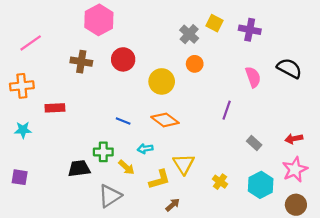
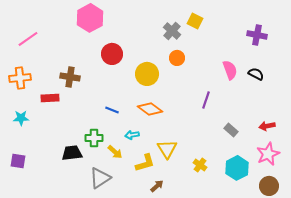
purple cross: (250, 30) -> (257, 35), moved
brown cross: (81, 62) -> (70, 77), moved
black semicircle: (289, 68) -> (256, 74), moved, size x0.7

